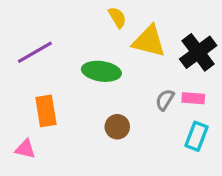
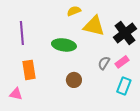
yellow semicircle: (117, 17) -> (74, 11), turned -80
purple line: (35, 52) -> (22, 33), turned -65
pink rectangle: (193, 98) -> (122, 62), turned -40

